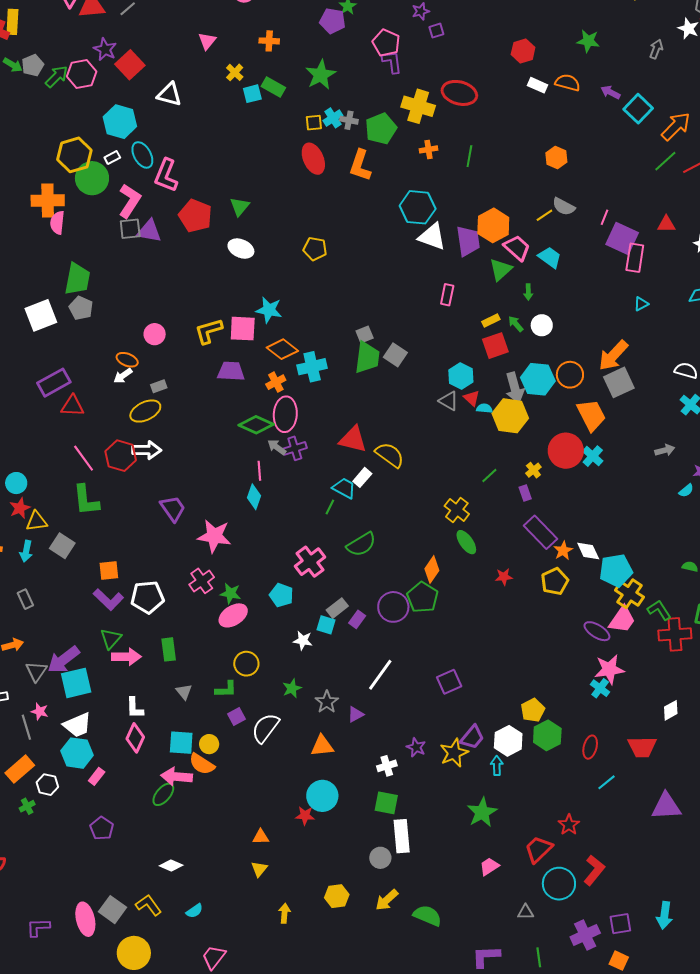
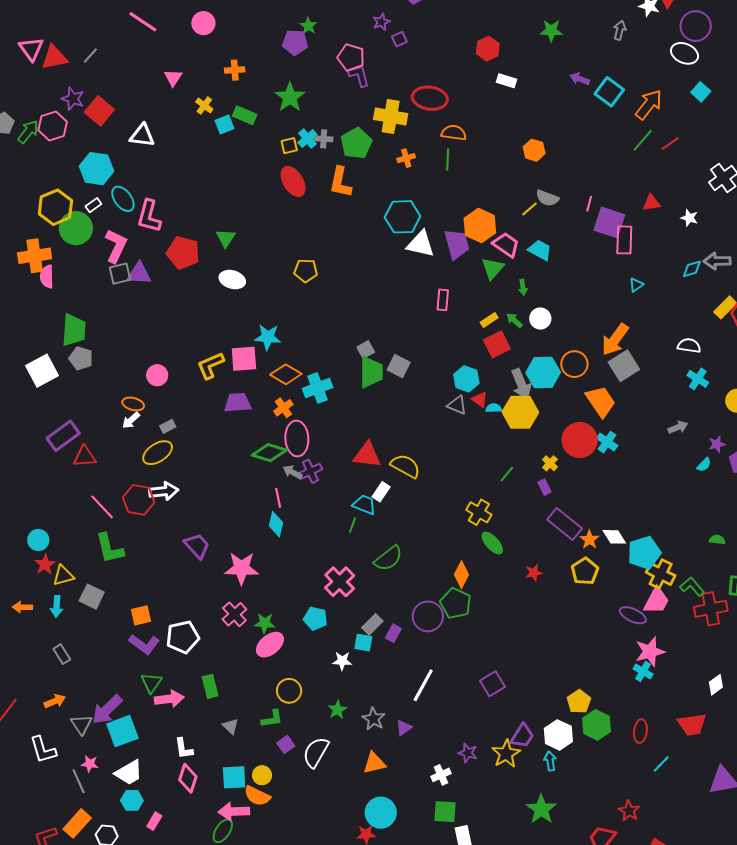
orange semicircle: (568, 83) -> (454, 133), moved
cyan hexagon: (77, 753) -> (132, 800), size x0.7

